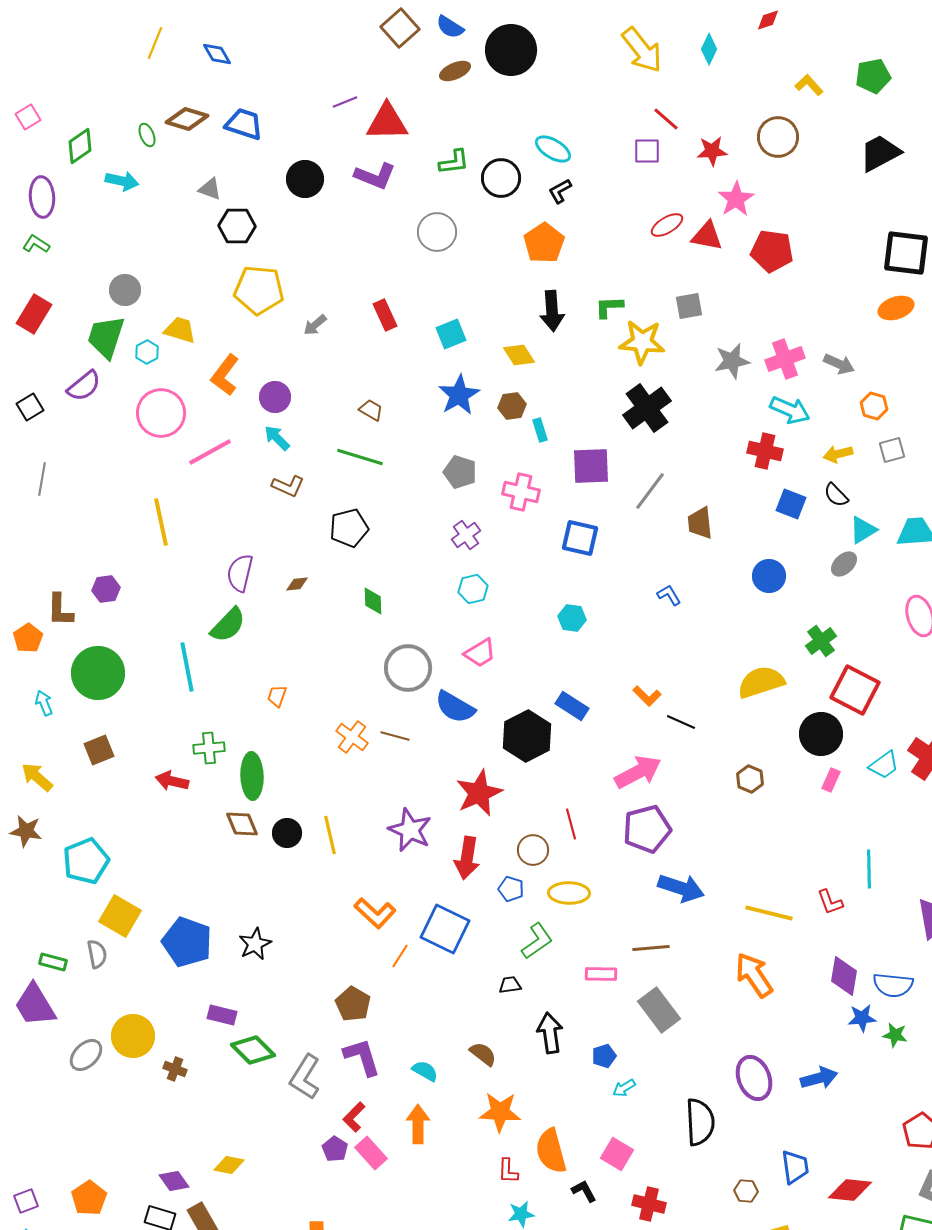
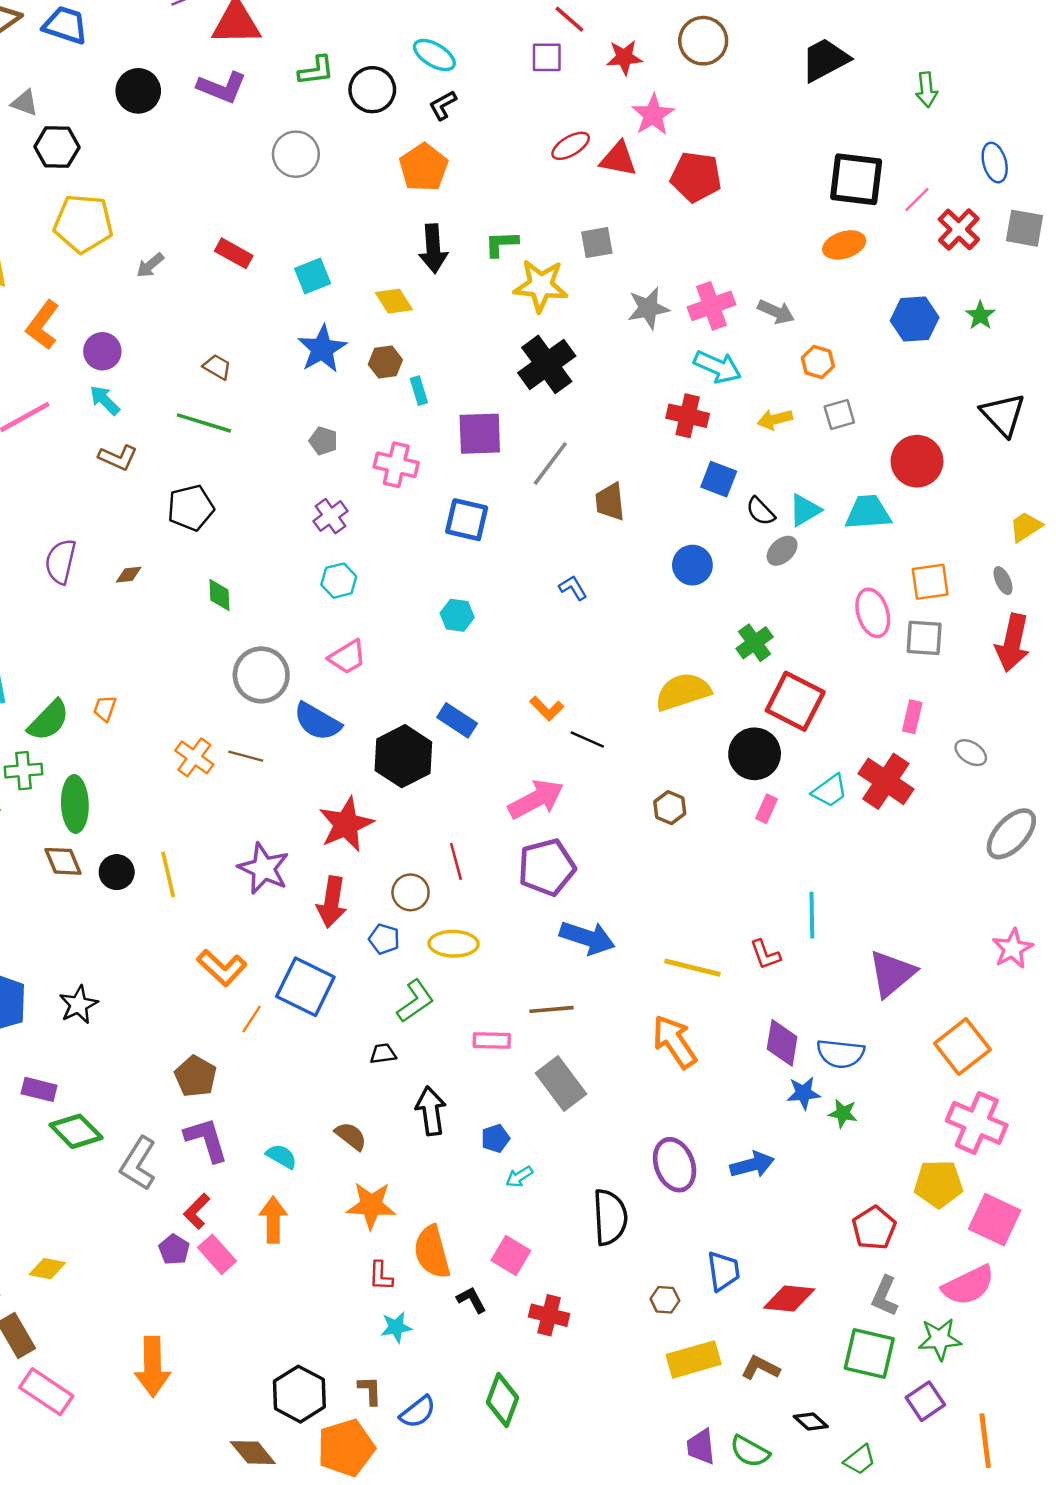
red rectangle: (385, 315) -> (234, 253), turned -36
gray pentagon: (460, 472) -> (323, 441), size x0.7
black semicircle: (836, 495) -> (761, 511), moved
green semicircle: (228, 625) -> (49, 720), moved

